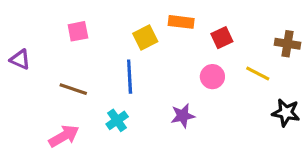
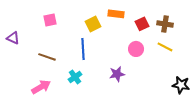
brown cross: (287, 44) -> (165, 24), moved
black star: (286, 113) -> (181, 85), moved

